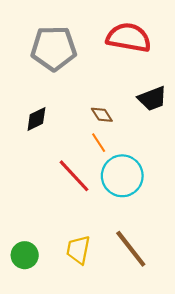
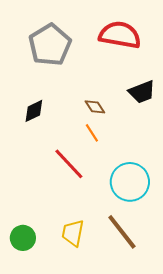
gray pentagon: (54, 48) -> (50, 45), turned -30
cyan circle: (122, 176) -> (130, 182), moved

